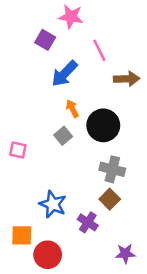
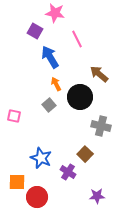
blue arrow: (64, 74) -> (50, 57), turned 105
brown arrow: (127, 79) -> (99, 74), moved, turned -138
gray cross: (112, 169) -> (101, 126), moved

